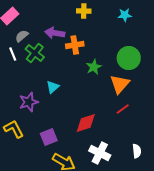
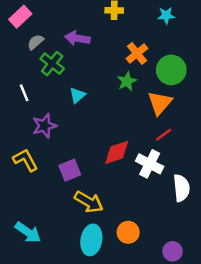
orange cross: (75, 45) -> (137, 53), moved, turned -30
white line: (13, 54) -> (24, 93), moved
cyan triangle: (53, 87) -> (77, 95), moved
white semicircle: (137, 151) -> (181, 188), size x1.5
white cross: (100, 153) -> (150, 164), moved

